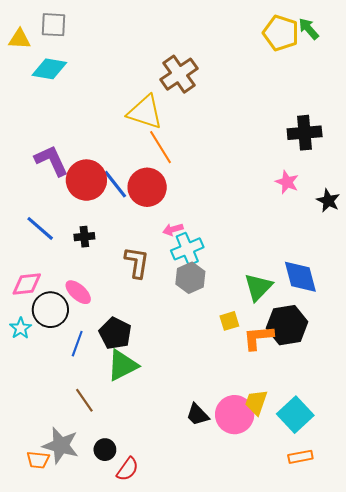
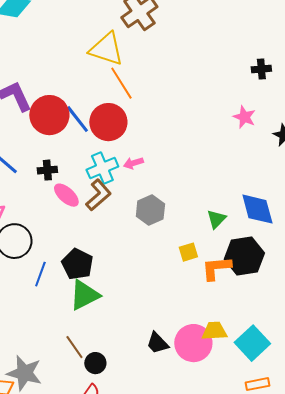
black cross: (305, 133) -> (261, 69), size x0.6
cyan cross: (187, 249) -> (102, 168), moved
brown L-shape: (137, 262) -> (98, 195), turned 40
green triangle: (258, 287) -> (216, 219), size x0.7
pink ellipse: (78, 292) -> (66, 195), moved
brown line: (84, 400) -> (74, 347), moved
yellow trapezoid: (256, 402) -> (214, 331), turned 68
black circle: (105, 450) -> (95, 363), moved

